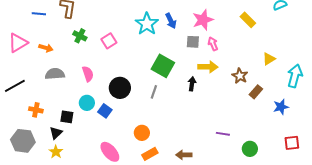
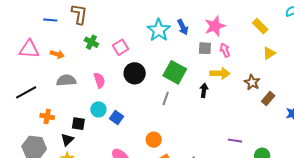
pink triangle: (18, 43) -> (29, 49), turned 35
yellow triangle: (269, 59) -> (269, 53), moved
black circle: (120, 88) -> (135, 73), moved

